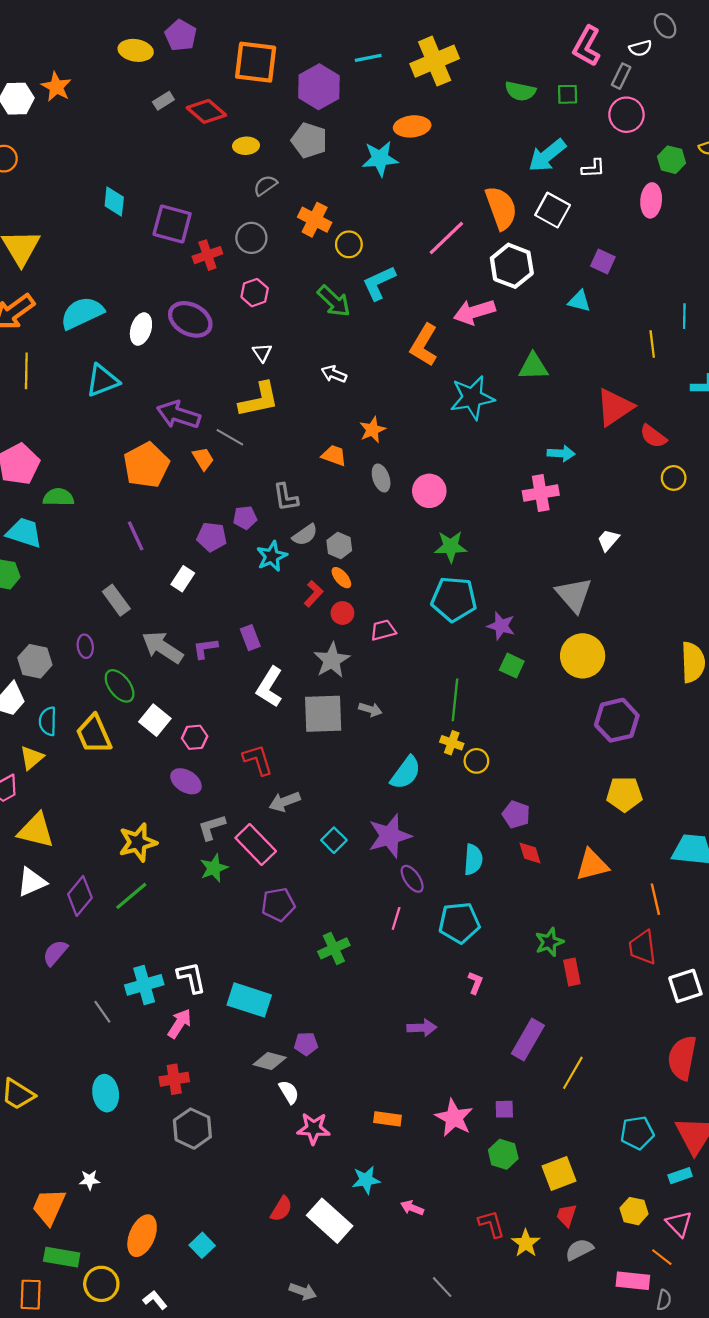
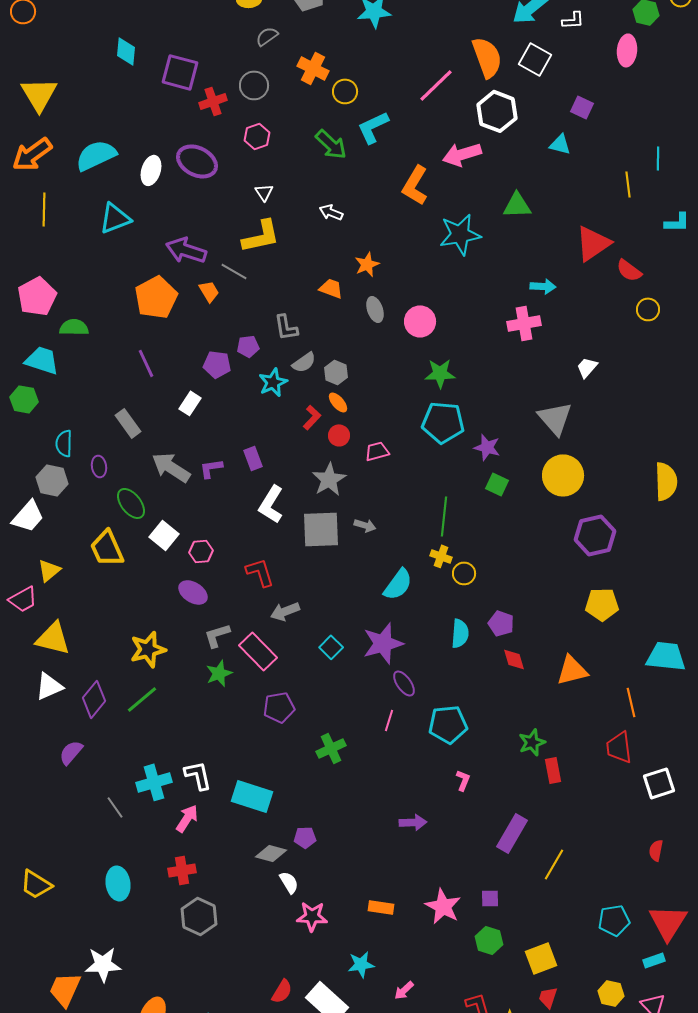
cyan semicircle: (48, 721) -> (64, 443), moved
cyan semicircle: (473, 860) -> (460, 633), moved
red semicircle: (682, 1058) -> (656, 850), size x0.5
white star: (90, 1180) -> (103, 964), size x1.8
pink arrow: (412, 1208) -> (404, 990), turned -65

